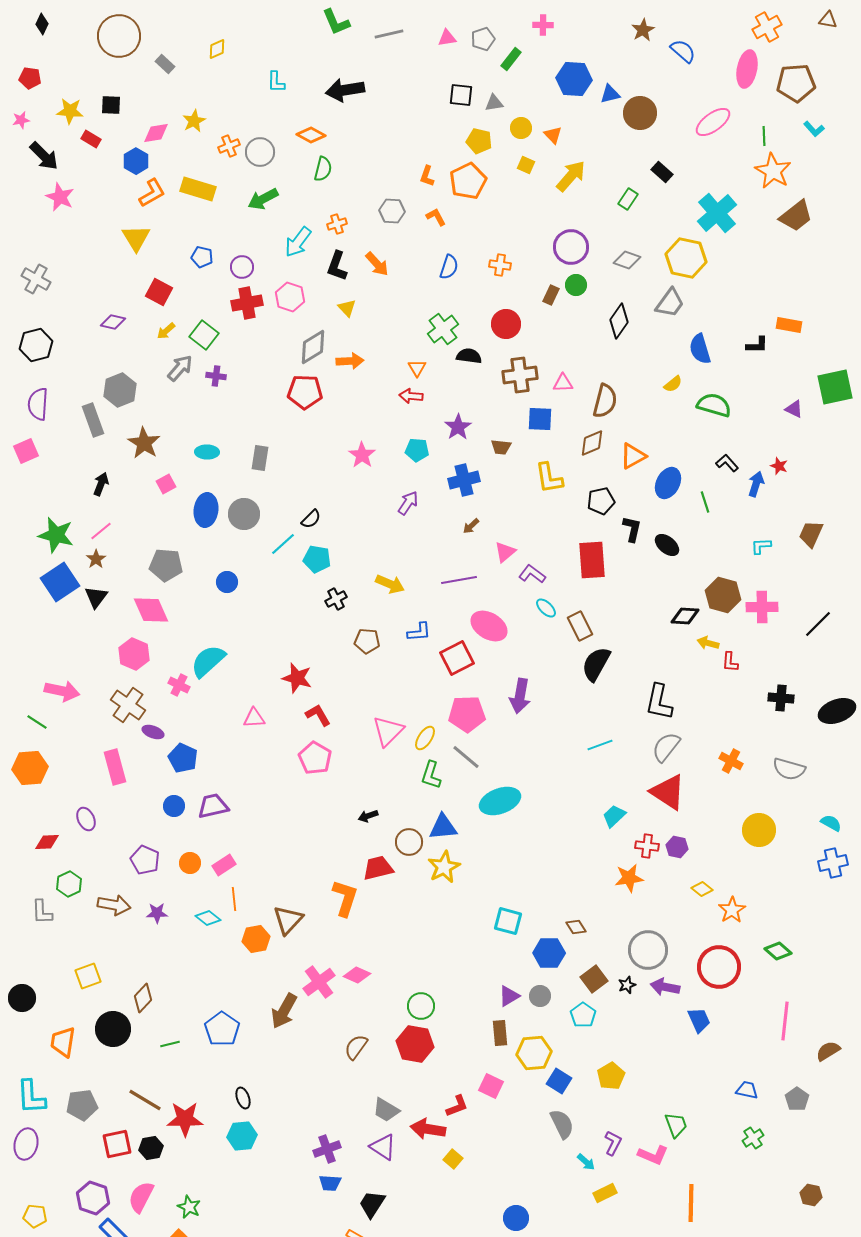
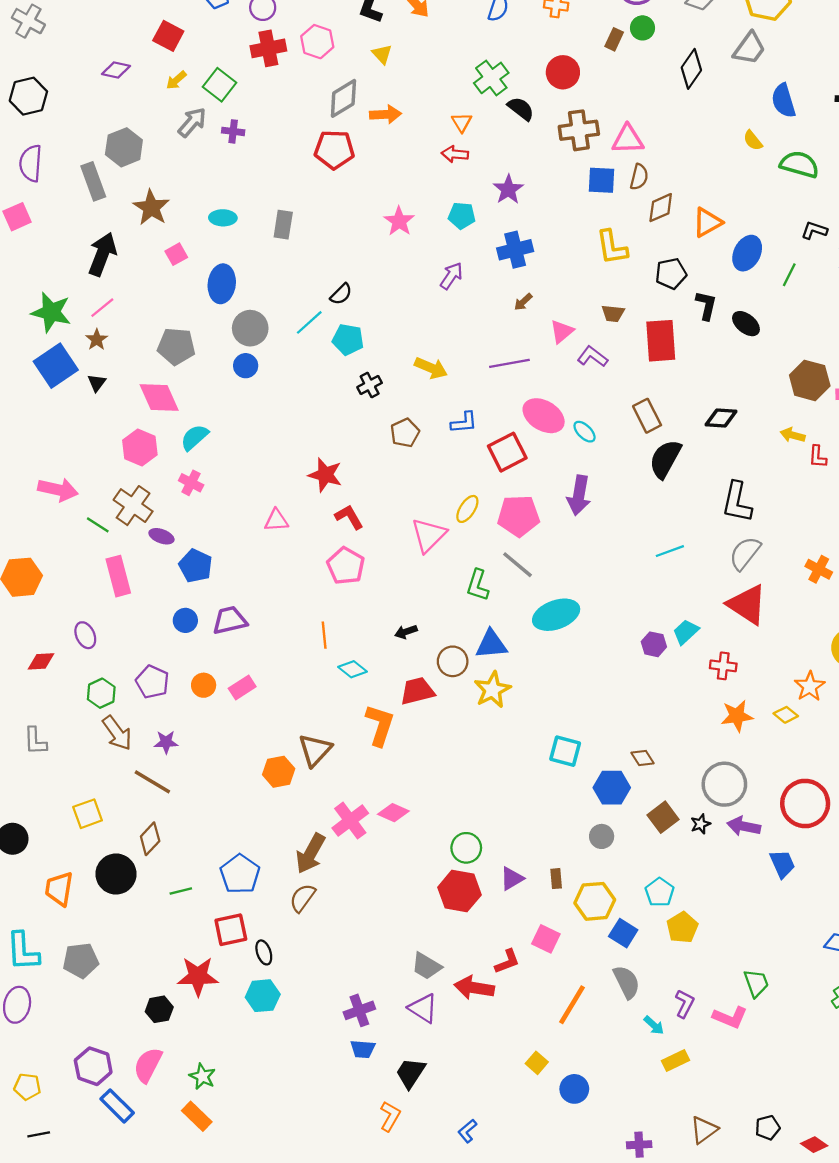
black semicircle: (469, 356) -> (521, 109), turned 30
pink triangle: (563, 383) -> (628, 139), size x1.4
yellow semicircle: (673, 384) -> (753, 141), turned 90
brown semicircle: (605, 401) -> (639, 177), moved, size x0.7
brown trapezoid: (501, 447) -> (613, 313), moved
black L-shape: (727, 463) -> (814, 230), turned -30
black arrow: (101, 484) -> (102, 254), size x1.6
green line: (705, 502) -> (789, 275), turned 45
gray circle: (244, 514) -> (250, 328), moved
black triangle: (96, 597) -> (97, 383), size x0.7
cyan ellipse: (546, 608) -> (585, 432), moved
black diamond: (685, 616) -> (721, 418), moved
brown pentagon: (367, 641) -> (405, 433), turned -30
cyan semicircle: (208, 661) -> (194, 437), moved, size x0.7
green line: (37, 722) -> (98, 525), moved
yellow ellipse: (425, 738) -> (467, 509), moved
purple hexagon: (677, 847) -> (654, 644), moved
orange star: (629, 878) -> (737, 716), moved
green hexagon: (69, 884) -> (101, 693), moved
orange line: (234, 899) -> (324, 635), moved
brown arrow: (114, 905) -> (117, 733), turned 44
orange star: (732, 910) -> (810, 686), moved
cyan diamond: (208, 918) -> (353, 669), moved
purple triangle: (509, 996) -> (512, 879), moved
cyan pentagon: (583, 1015) -> (660, 892), moved
brown rectangle: (500, 1033) -> (556, 879), size x0.7
brown semicircle: (356, 1047) -> (302, 898), moved
brown line: (145, 1100) -> (152, 782), moved
red square: (117, 1144) -> (231, 930), moved
yellow square: (453, 1159) -> (537, 1063), moved
orange line: (691, 1203) -> (572, 1005), moved, turned 30

